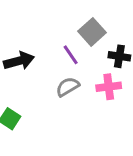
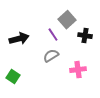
pink cross: (109, 87) -> (78, 70), moved

